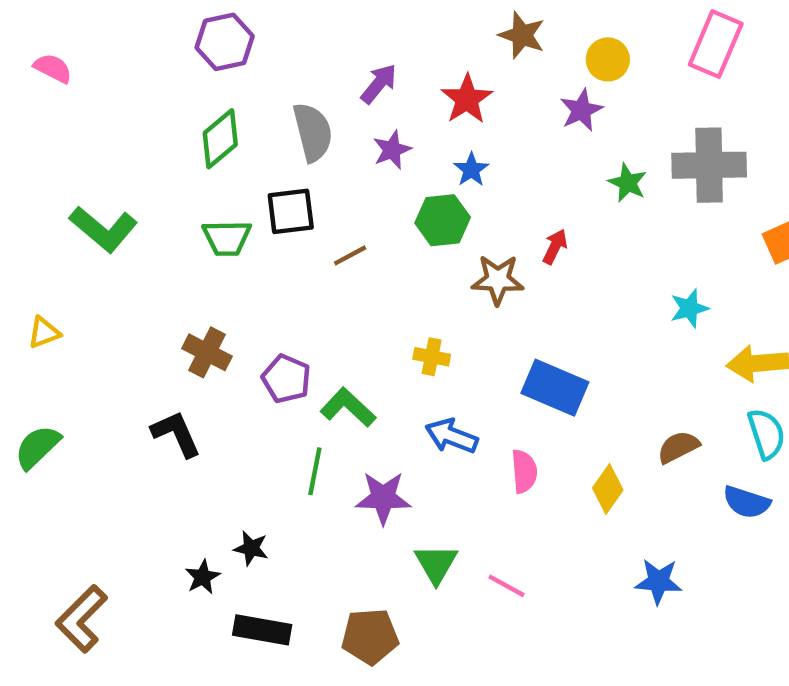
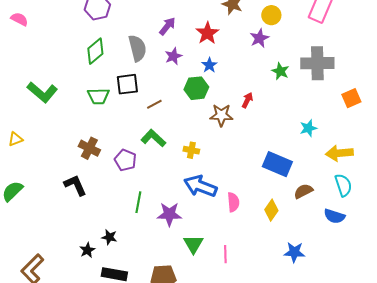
blue rectangle: (555, 388) -> (277, 164), moved
green L-shape: (348, 407) -> (153, 138), moved
blue arrow: (451, 436) -> (200, 186), size x1.4
pink line: (507, 586) -> (225, 254), turned 60

